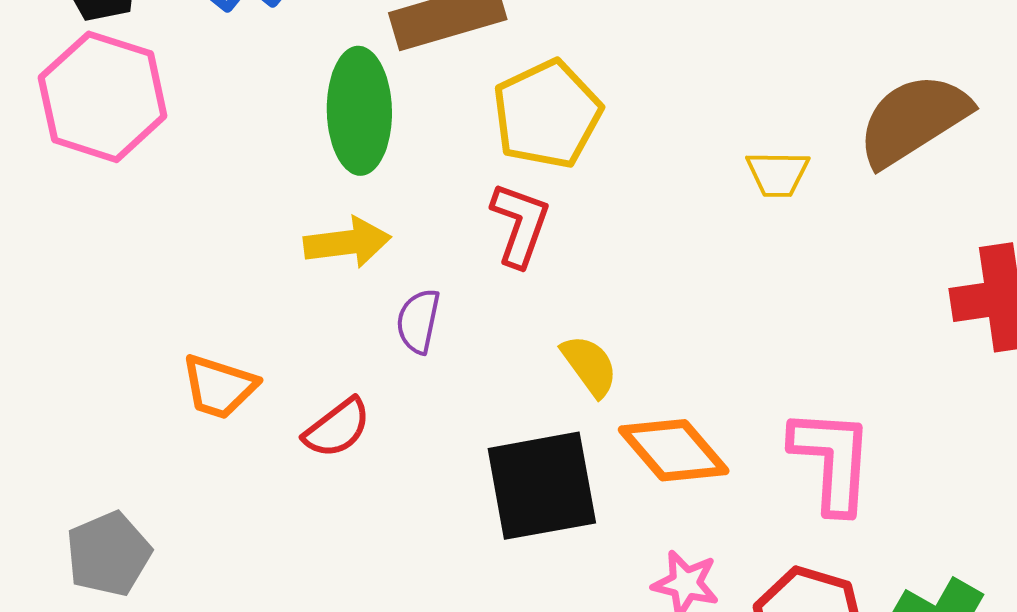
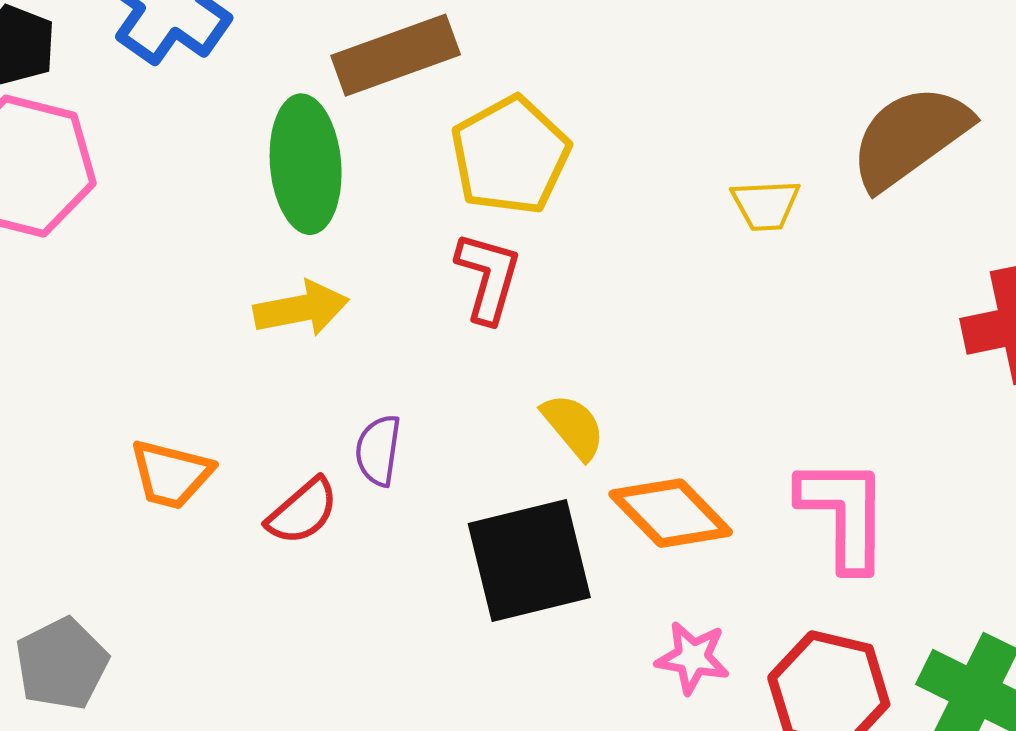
purple semicircle: (418, 321) -> (378, 450), moved

